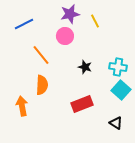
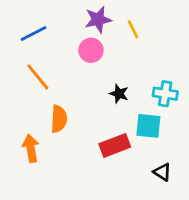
orange line: (41, 55) -> (38, 77), moved
cyan square: (121, 90) -> (148, 126), moved, turned -36

